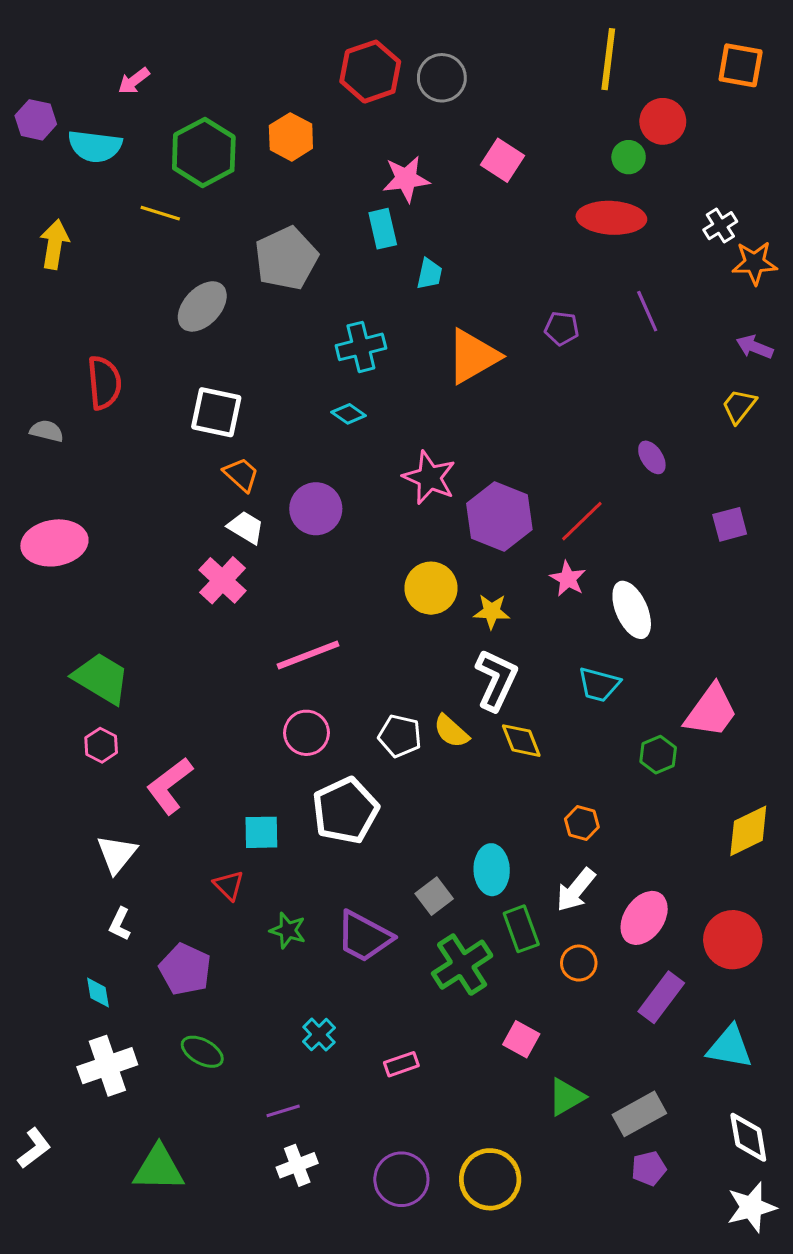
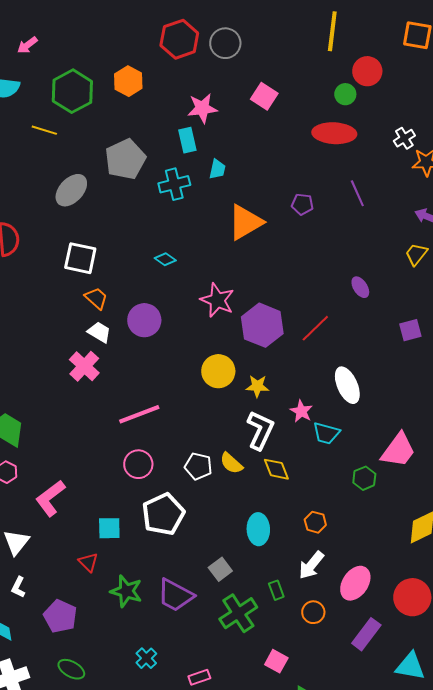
cyan cross: (361, 347) -> (174, 184), moved
pink star: (568, 579) -> (301, 411), moved
cyan ellipse: (492, 870) -> (258, 529), moved
green rectangle: (521, 929) -> (276, 590), size x0.7
green star: (288, 930) -> (126, 591), size x1.4

